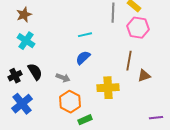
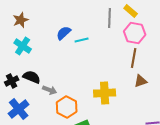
blue semicircle: (83, 58) -> (64, 33), moved
brown line: (129, 61) -> (134, 58), moved
black semicircle: (35, 72) -> (32, 77), turned -36
gray arrow: (63, 78) -> (50, 90), moved

